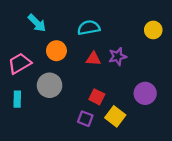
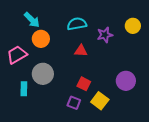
orange circle: (56, 51) -> (41, 39), moved
purple star: (118, 56) -> (105, 35), moved
cyan rectangle: (17, 99) -> (24, 89), moved

